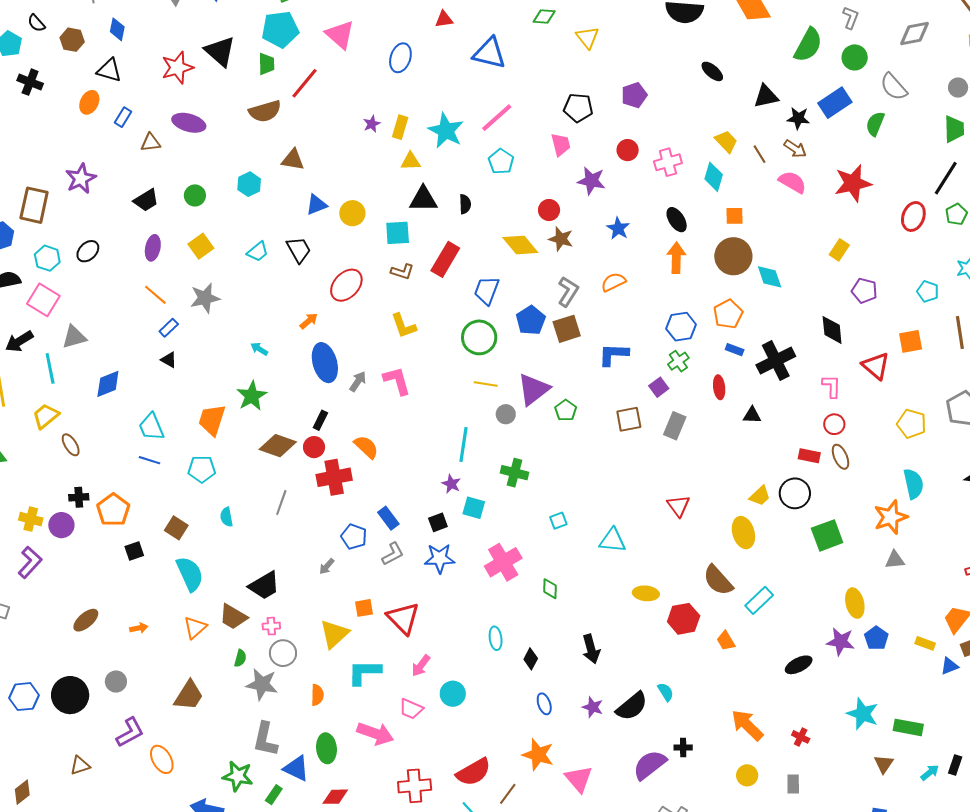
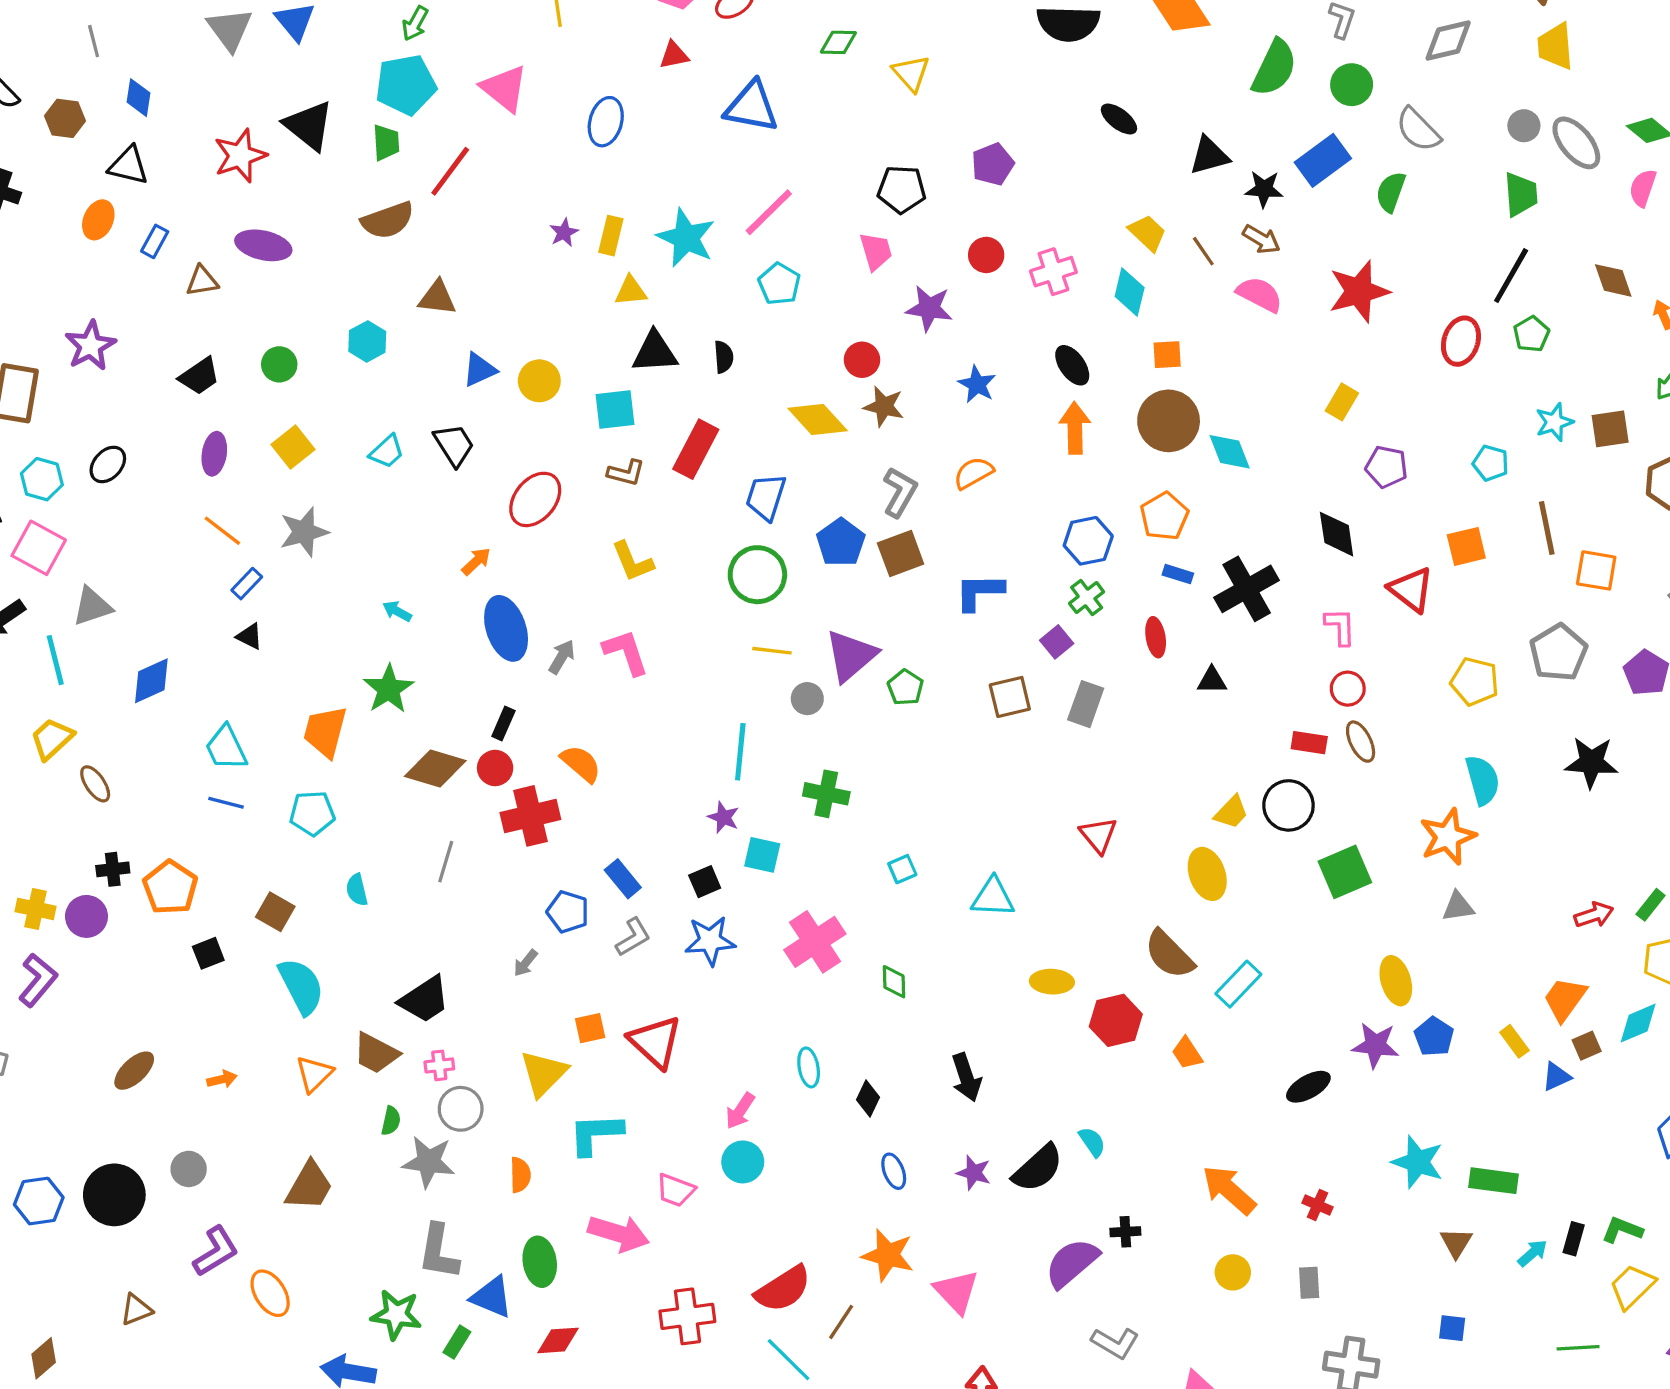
yellow rectangle: (925, 643) -> (1514, 1041), turned 36
pink arrow: (421, 666) -> (740, 1111), moved

